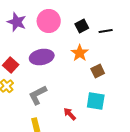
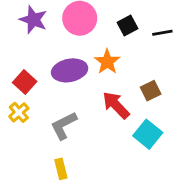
orange star: (80, 53) -> (107, 62), moved
cyan square: (96, 101) -> (148, 134), turned 30
red arrow: (70, 114) -> (116, 105), moved, size x1.5

